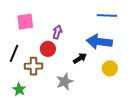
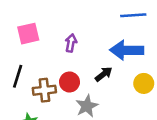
red circle: (48, 49) -> (69, 82), moved

